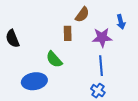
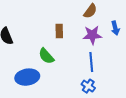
brown semicircle: (82, 15) -> (90, 11), moved
blue arrow: (121, 22) -> (115, 28), moved

